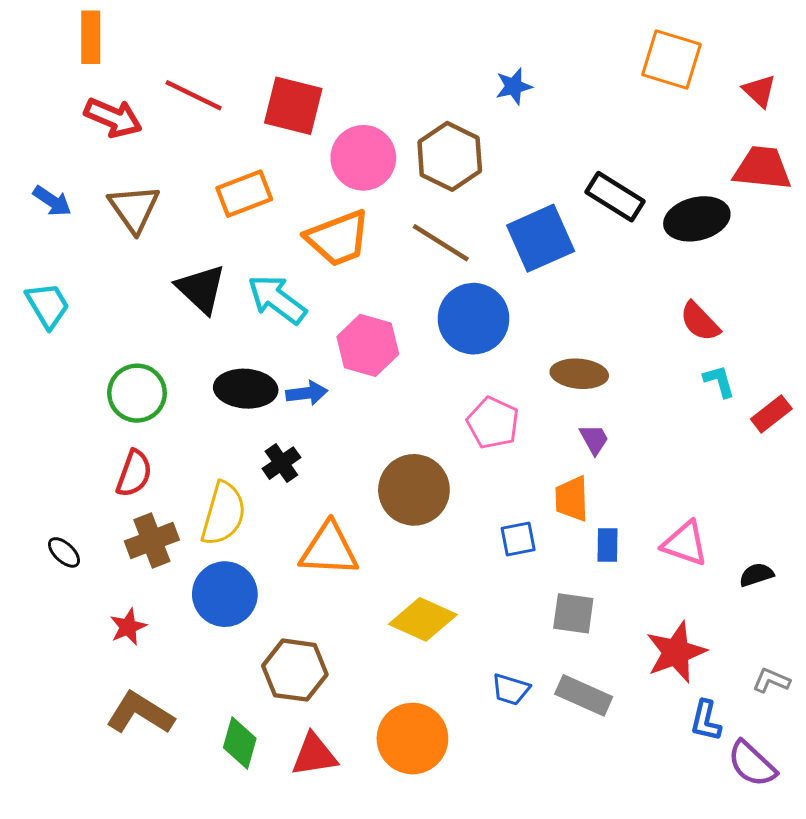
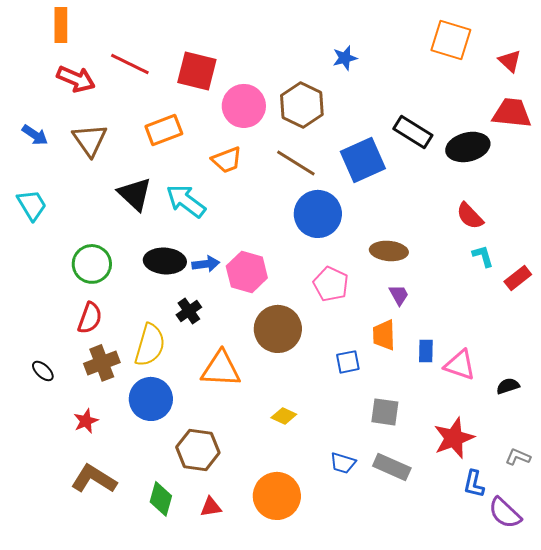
orange trapezoid: (338, 238) -> (227, 160), size x0.7
pink hexagon: (368, 345) -> (247, 272), moved
blue rectangle: (608, 545) -> (426, 351), moved
yellow diamond: (423, 619) -> (284, 416), size x0.6
red triangle: (314, 755) -> (211, 507), size x0.7

